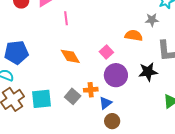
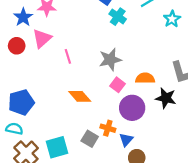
gray star: (152, 20) -> (110, 60), moved, size x1.5
orange semicircle: (134, 35) -> (145, 78), moved
black star: (148, 72) -> (166, 98), turned 30
orange cross: (91, 90) -> (108, 128), turned 32

